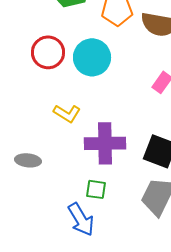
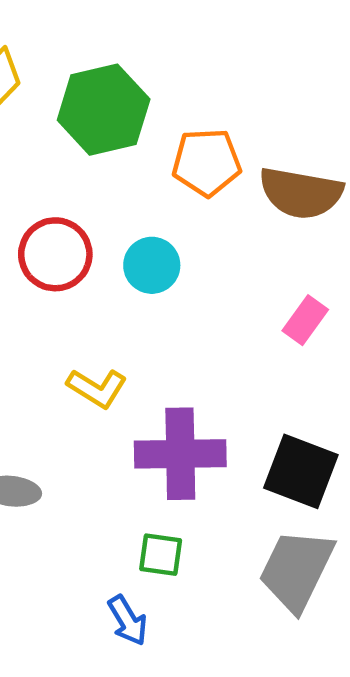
cyan circle: (92, 57) -> (152, 265), size x0.7
blue arrow: (81, 219) -> (128, 620), size x0.7

